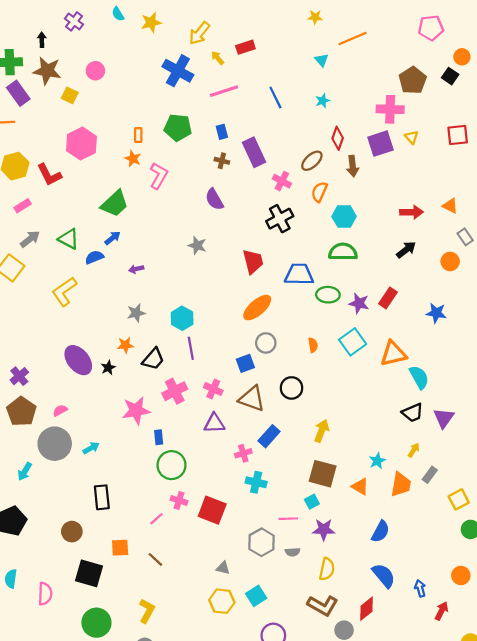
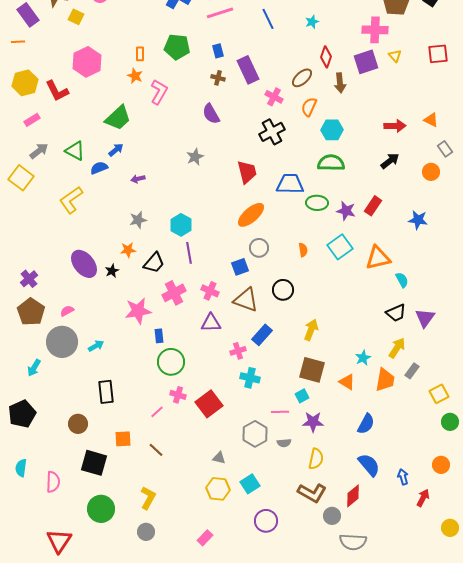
gray star: (197, 245) -> (195, 157), turned 30
cyan semicircle: (419, 377) -> (402, 280), size x0.7
yellow arrow: (414, 450) -> (397, 348), size x1.5
red square: (212, 510) -> (209, 404), turned 32

